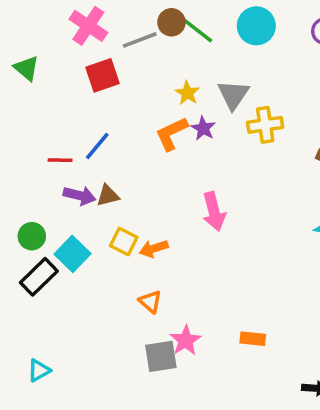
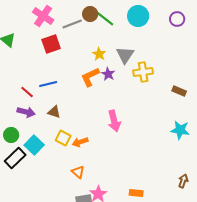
blue line: (97, 146) -> (48, 84), turned 36
red line: (60, 160) -> (27, 92), turned 40
purple arrow: (80, 196) -> (26, 112), moved
brown triangle: (108, 196) -> (54, 112), turned 32

